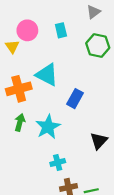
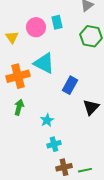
pink circle: (27, 30) -> (36, 27), moved
cyan star: (48, 127) -> (47, 120), moved, size x0.6
black triangle: (99, 141) -> (91, 107), moved

